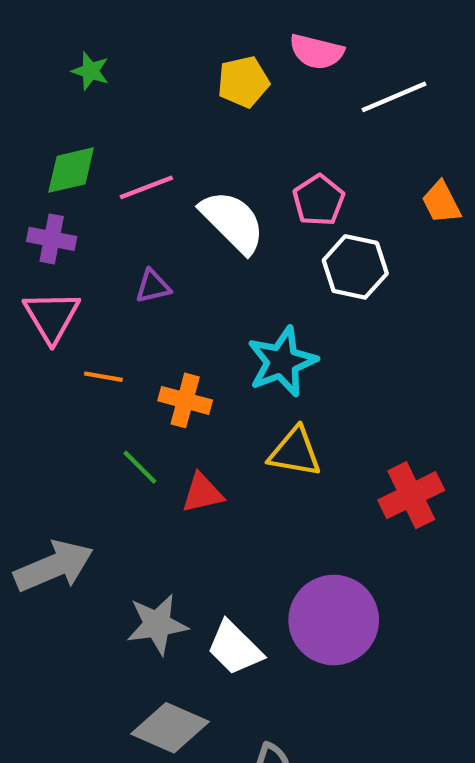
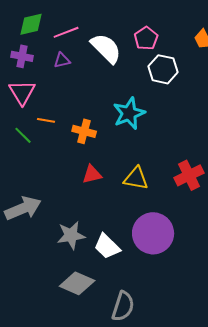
purple triangle: (153, 286) -> (62, 60), moved
yellow triangle: (295, 452) -> (136, 178), moved
green line: (140, 467) -> (23, 135), moved

